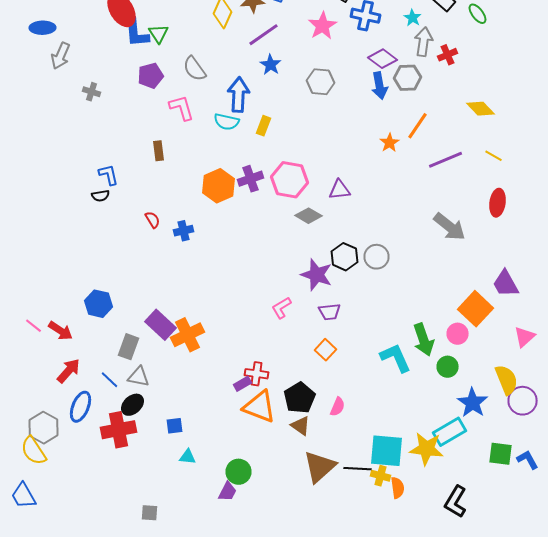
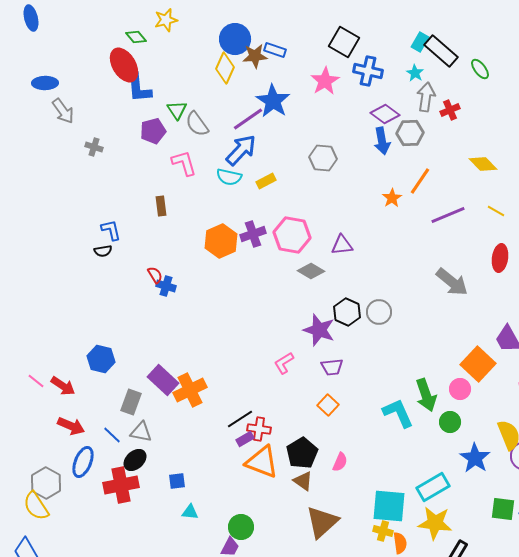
green triangle: (158, 34) -> (177, 110), moved
purple line: (264, 35) -> (248, 119), moved
gray arrow: (60, 56) -> (63, 111), turned -60
blue star: (270, 65) -> (273, 101), moved, size x1.6
gray hexagon: (320, 82) -> (323, 158), moved
blue arrow: (238, 95) -> (241, 150), turned 40
yellow rectangle: (264, 126) -> (266, 181), turned 42
blue cross: (184, 231) -> (166, 286), moved, turned 30
red arrow: (68, 371) -> (71, 426), turned 72
cyan rectangle: (450, 432) -> (433, 487), moved
yellow star: (426, 449) -> (435, 523), moved
black line: (358, 469) -> (240, 419), moved, turned -36

